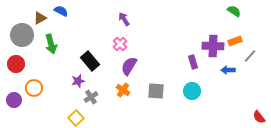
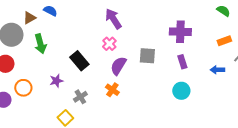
purple arrow: (124, 19) -> (113, 19), size x1.5
purple cross: (213, 46) -> (180, 32), moved
purple star: (78, 81) -> (56, 81), moved
gray square: (156, 91) -> (147, 56), moved

